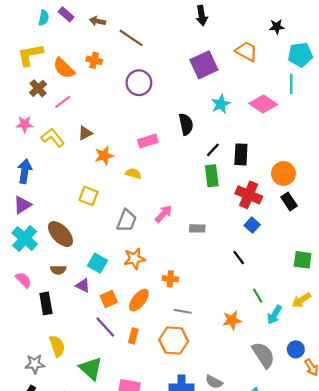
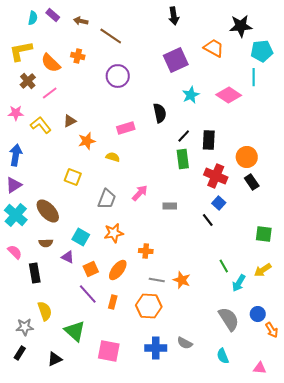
black star: (277, 27) -> (241, 26), size x1.6
black line: (239, 258) -> (208, 220), moved
orange star: (232, 320) -> (182, 280), moved, turned 30

